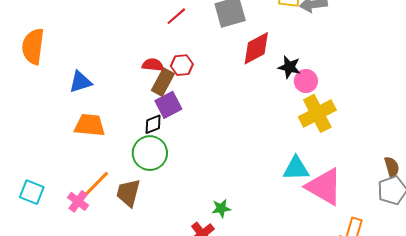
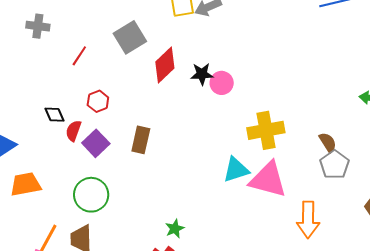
red semicircle: (153, 65) -> (73, 131), moved, turned -60
brown rectangle: (163, 82) -> (141, 140), moved
yellow cross: (317, 113) -> (266, 130), moved, turned 33
black diamond: (153, 124) -> (55, 115), moved, turned -75

